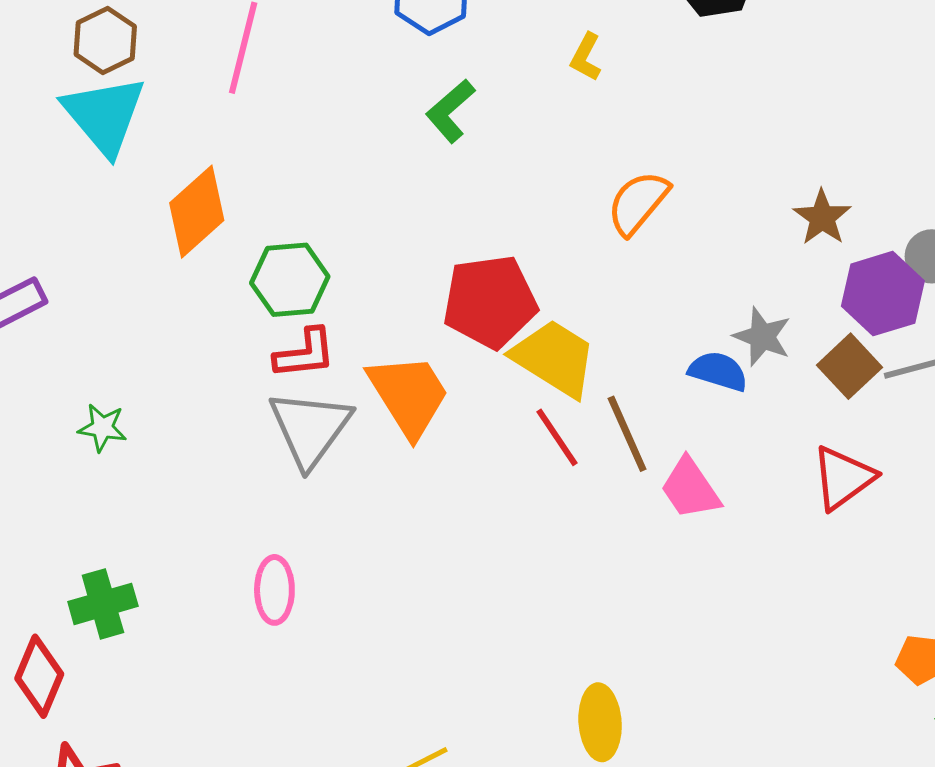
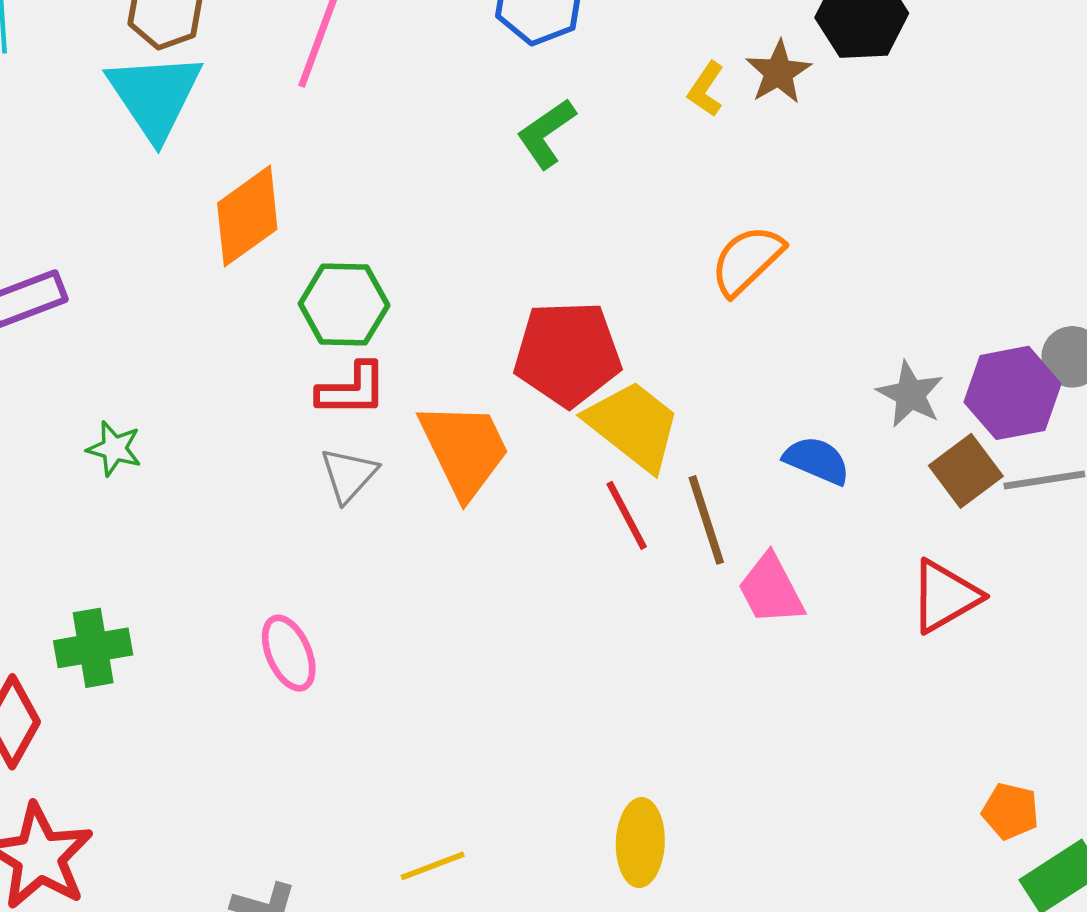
brown star: (822, 217) -> (778, 72), moved
gray star: (762, 337) -> (910, 394), moved
gray triangle: (310, 428) -> (349, 475), size x0.6
pink ellipse: (274, 590) -> (289, 653), turned -30

